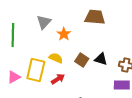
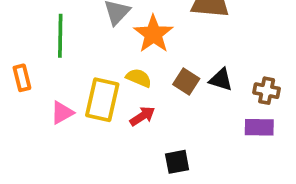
orange star: (64, 34) -> (153, 34), size x1.5

